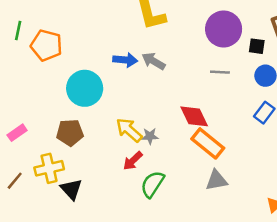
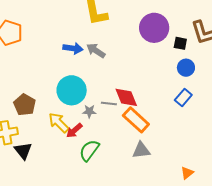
gray line: (220, 72) -> (109, 103), moved
cyan circle: (85, 88) -> (72, 90), moved
yellow arrow: (129, 130) -> (59, 123), moved
brown pentagon: (70, 133) -> (25, 105), turned 30

